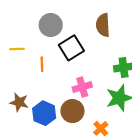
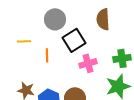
pink cross: (82, 87) -> (88, 63), moved

